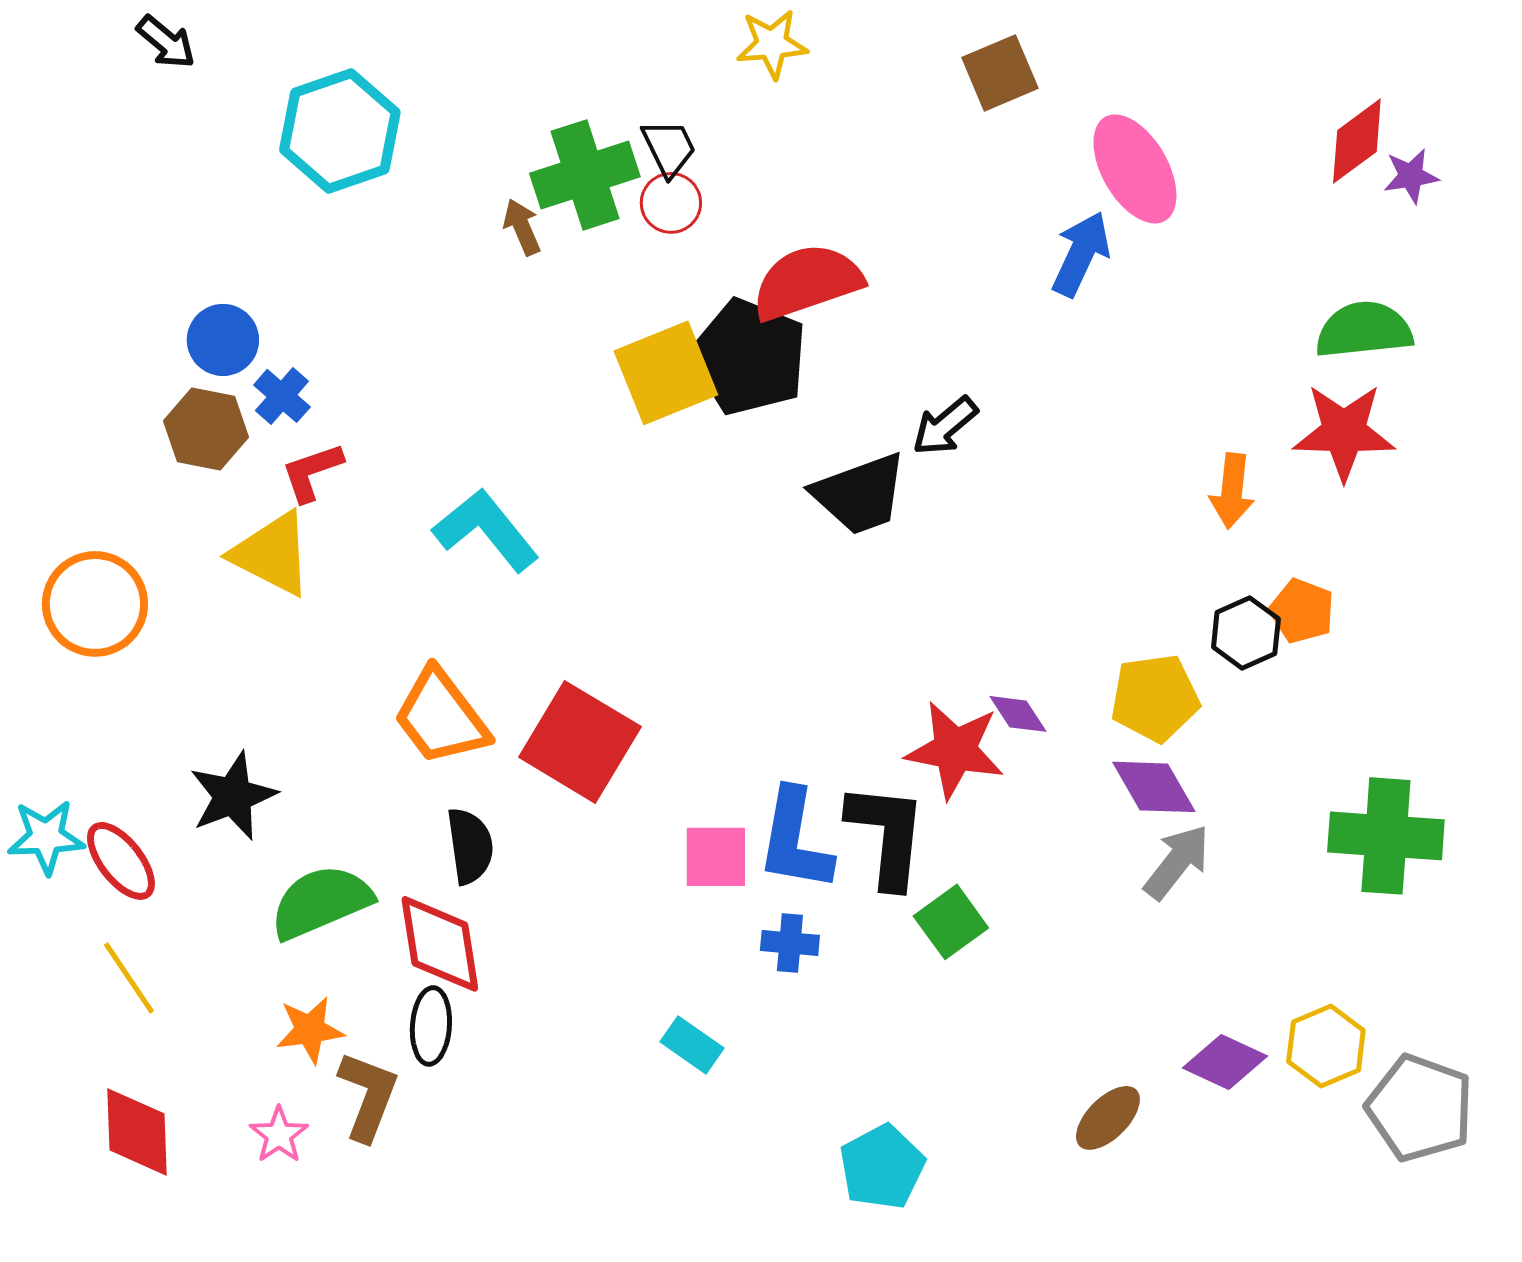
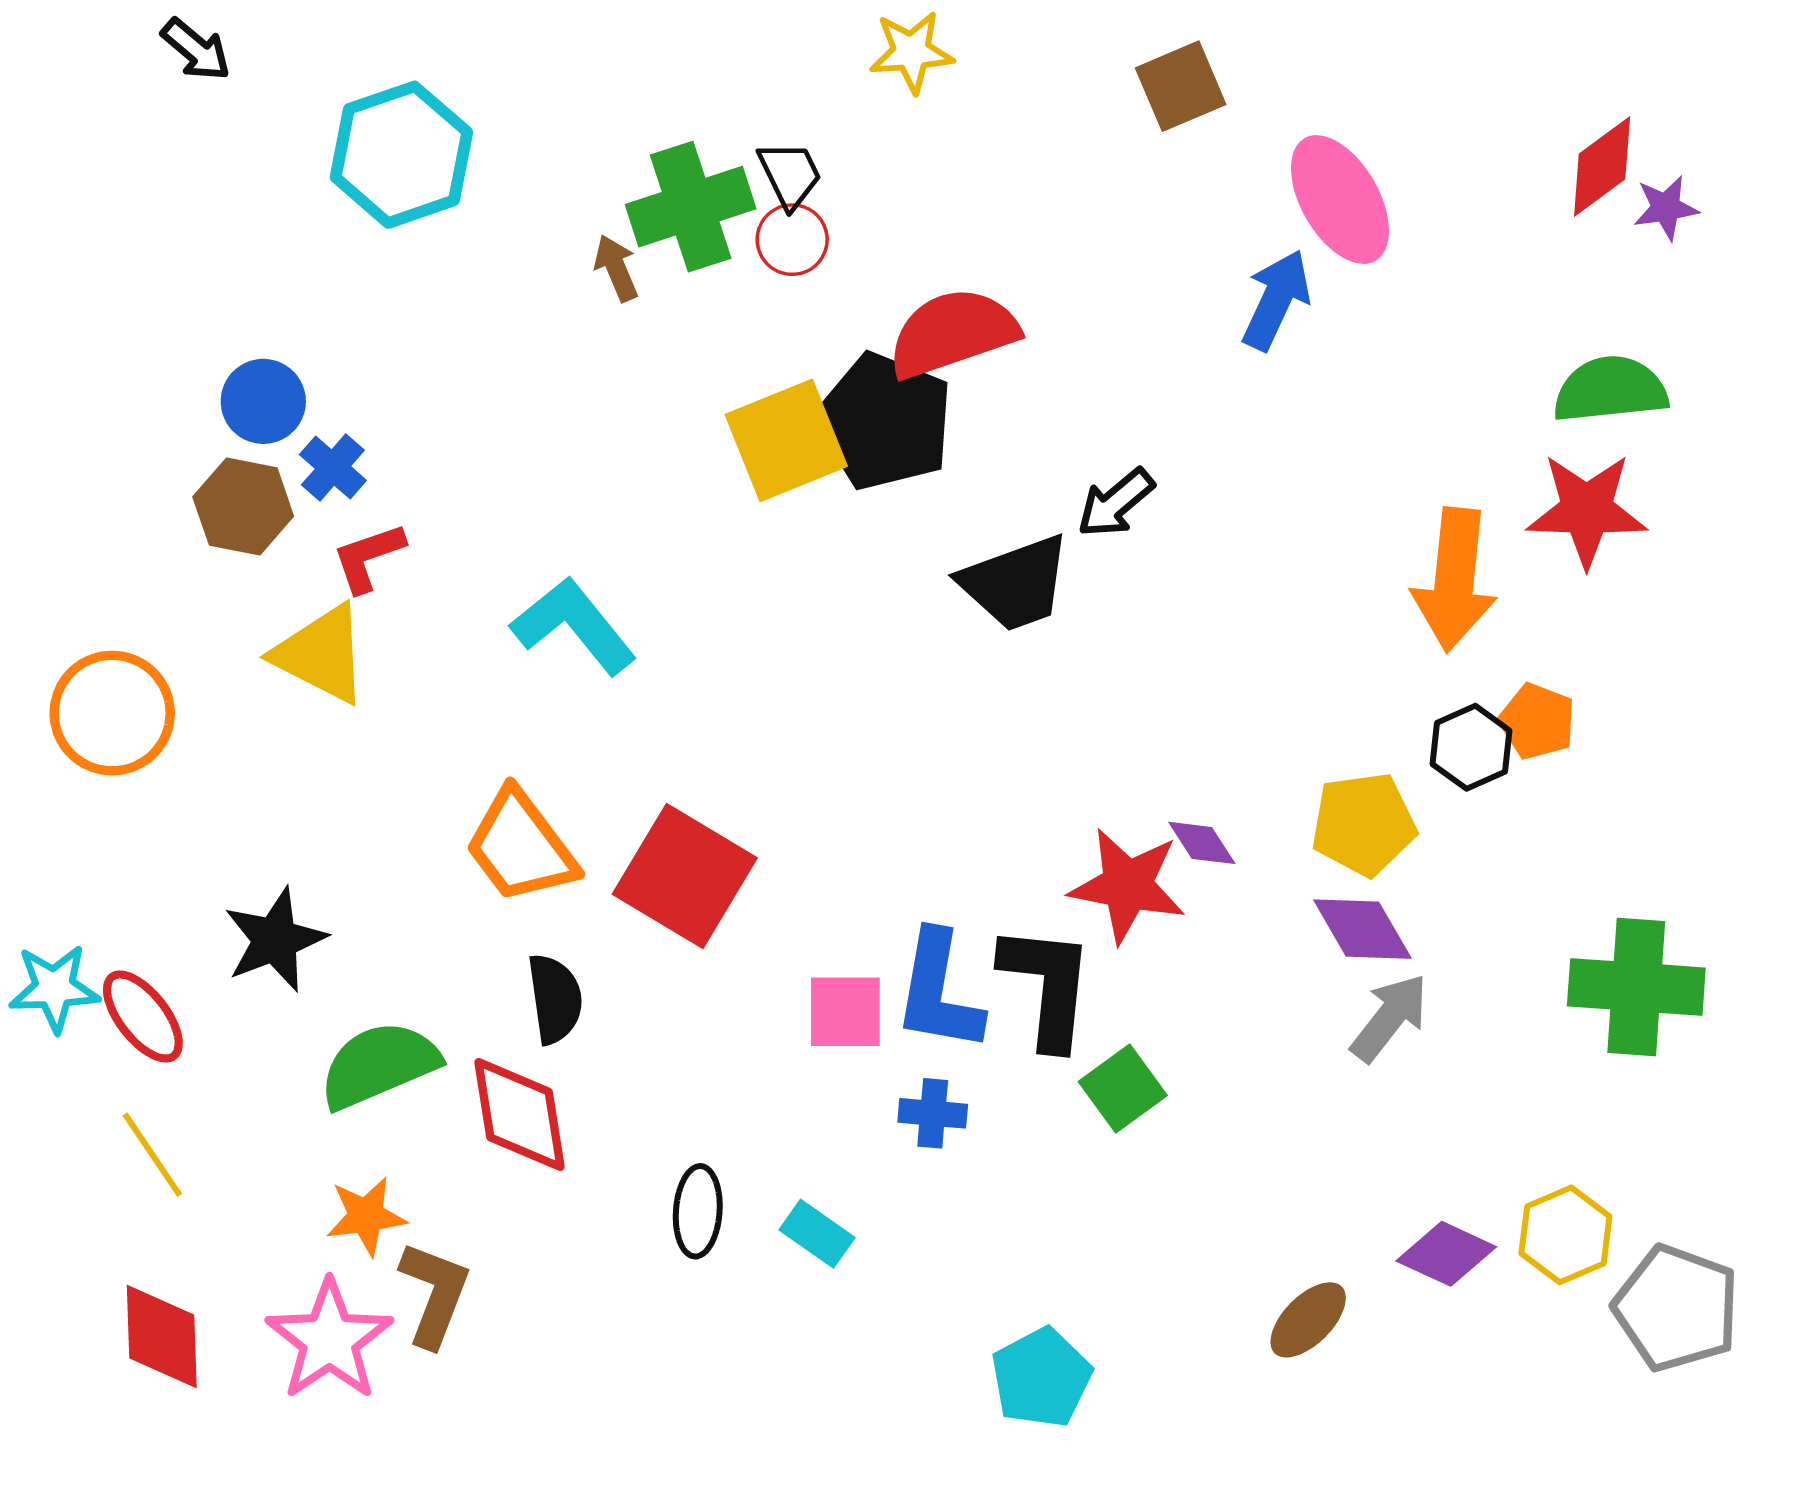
orange arrow: (1232, 491) -> (1455, 580), size x1.6
black ellipse: (431, 1026) -> (698, 1211), moved
pink star: (279, 1135) -> (329, 1340), size x1.8

